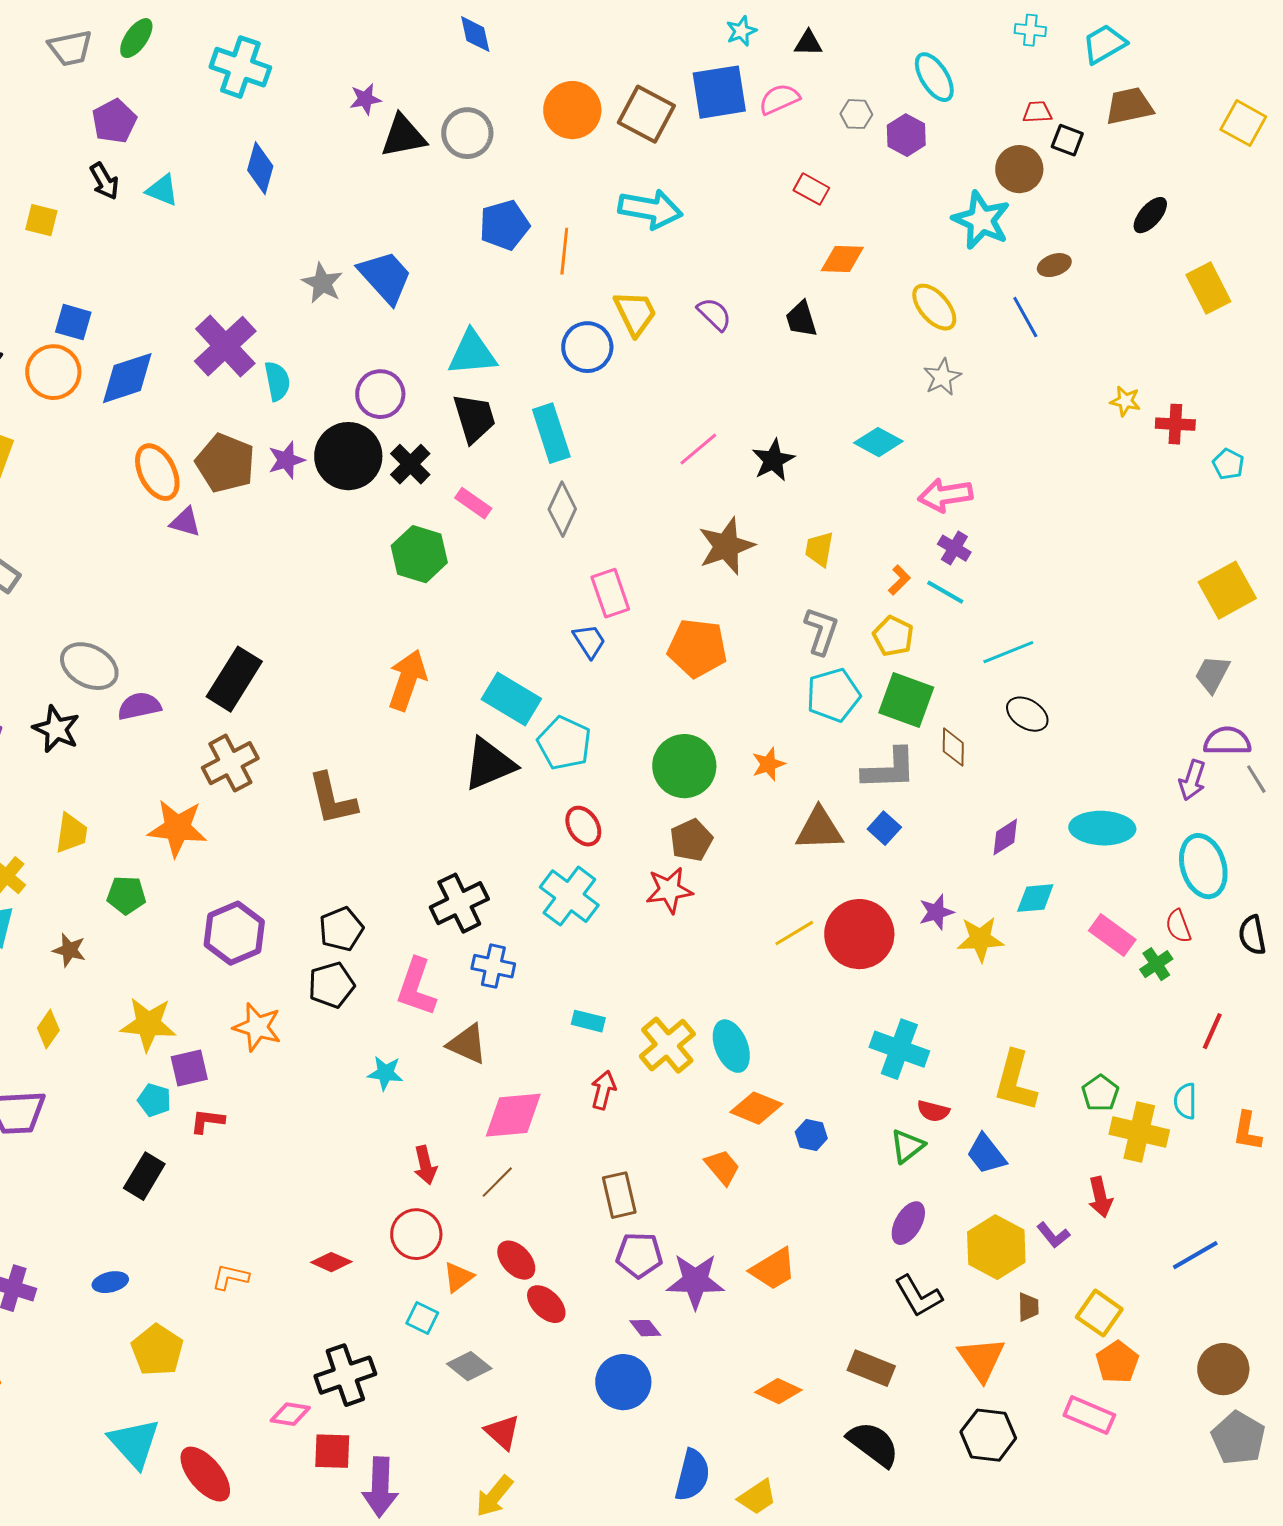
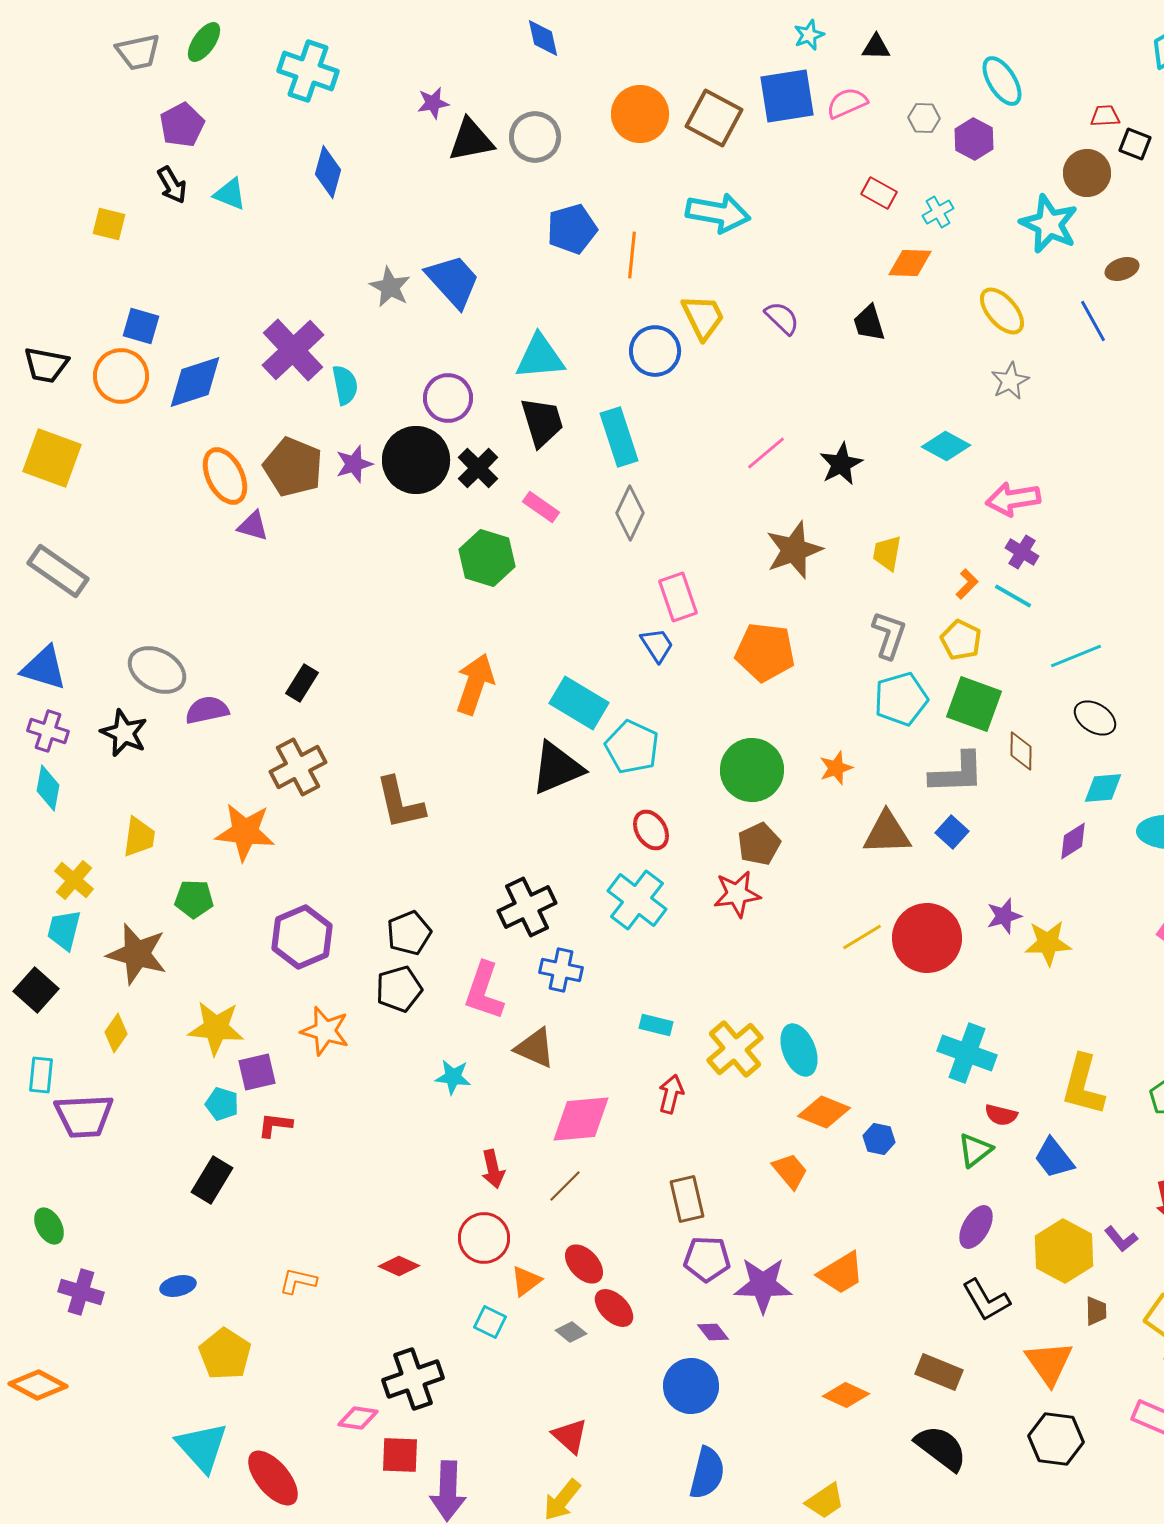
cyan cross: (1030, 30) -> (938, 212), moved, turned -36
black rectangle: (234, 679) -> (302, 683), size x0.6
cyan diamond: (1035, 898) -> (1103, 788), moved
brown star: (69, 950) -> (137, 954), size x1.8
gray diamond: (469, 1366) -> (571, 1332), moved, size x0.7
blue semicircle: (692, 1475) -> (707, 1473), moved

